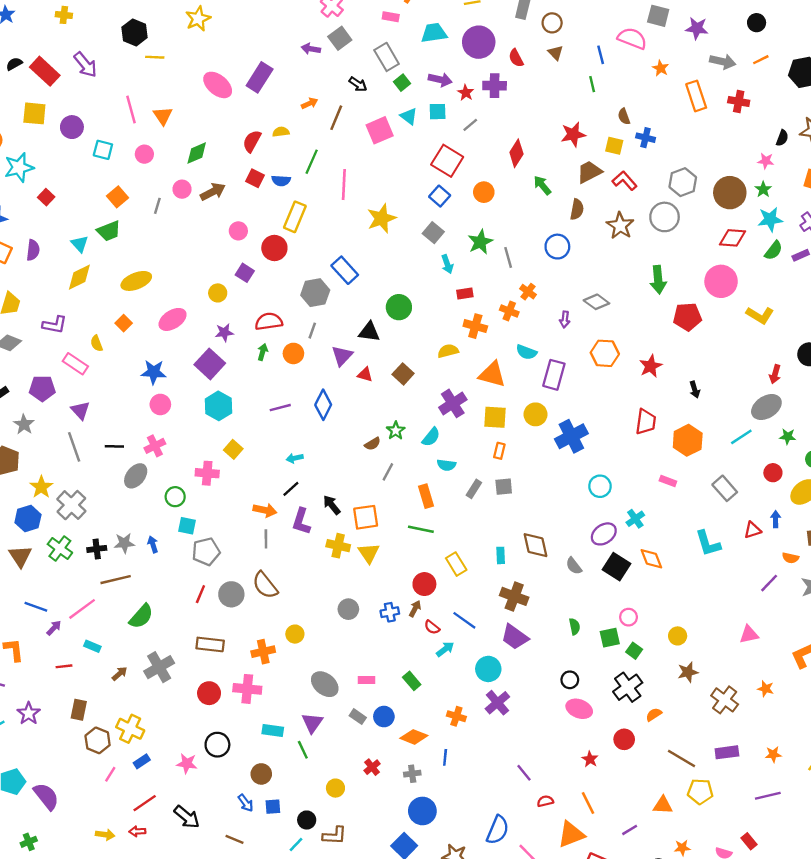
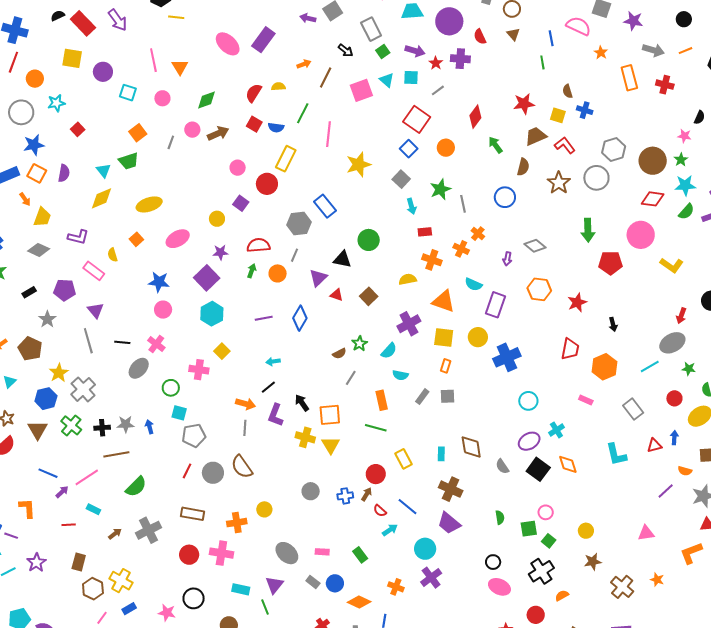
cyan star: (19, 167) -> (56, 103), size x0.7
pink cross: (155, 446) -> (156, 344), turned -30

